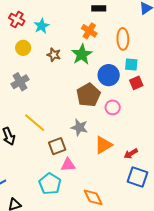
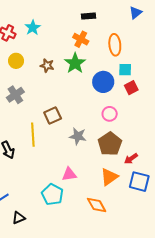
cyan star: (41, 26) -> (33, 28), moved
brown pentagon: (88, 95) -> (110, 144), moved
yellow line: (35, 123) -> (33, 135), turned 50
orange triangle: (103, 145) -> (109, 177), moved
brown square: (57, 146) -> (53, 115), moved

